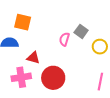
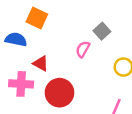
gray square: (81, 31) -> (102, 31), moved

